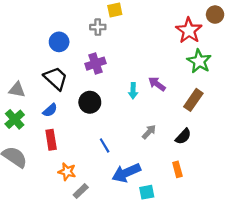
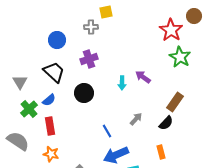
gray triangle: (17, 90) -> (20, 82), turned 49
brown rectangle: (193, 100) -> (175, 102), moved
green cross: (15, 119) -> (29, 109), moved
blue line: (105, 145) -> (107, 131), moved
orange star: (67, 172) -> (51, 154), moved

